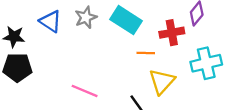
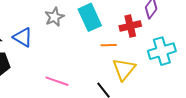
cyan rectangle: (126, 20) -> (90, 17), turned 36
blue triangle: (51, 21) -> (23, 37), moved

